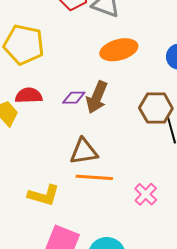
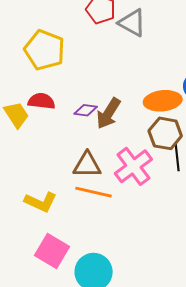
orange ellipse: (119, 50) -> (163, 101), moved
pink cross: (146, 194) -> (133, 166), moved, size x1.6

